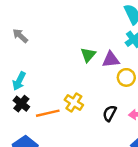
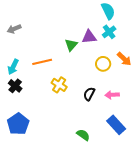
gray arrow: (20, 36) -> (14, 29), turned -64
purple triangle: (111, 60) -> (89, 37), moved
orange line: (48, 113) -> (42, 62), moved

